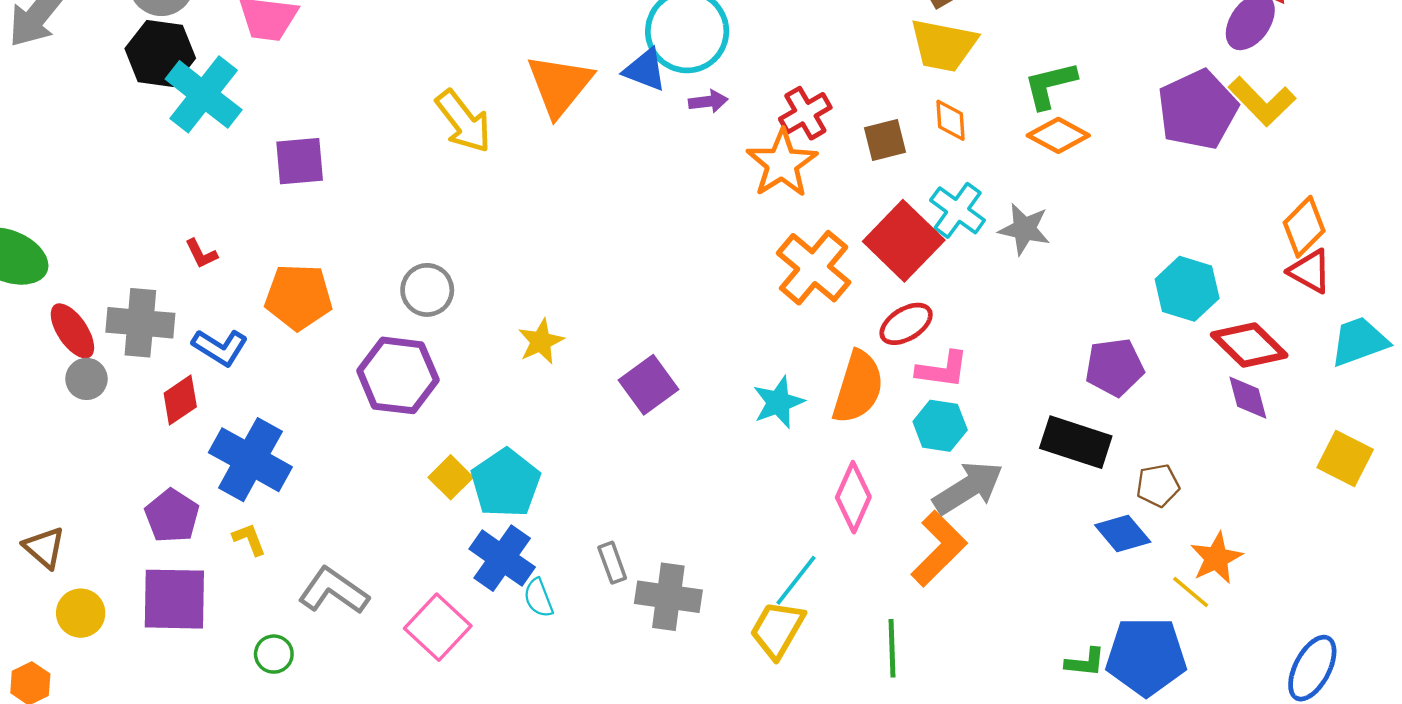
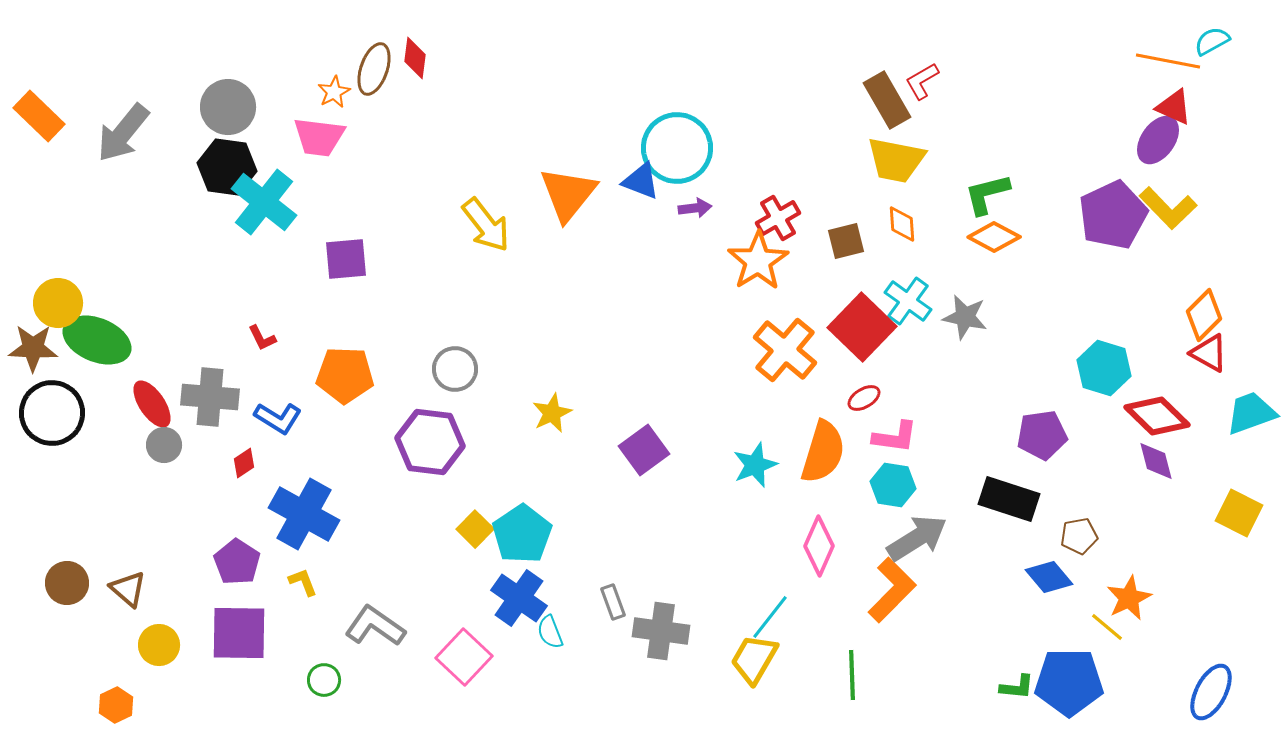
red ellipse: (906, 324) -> (864, 398), size x0.7
red diamond: (180, 400) -> (244, 463), size x0.7

